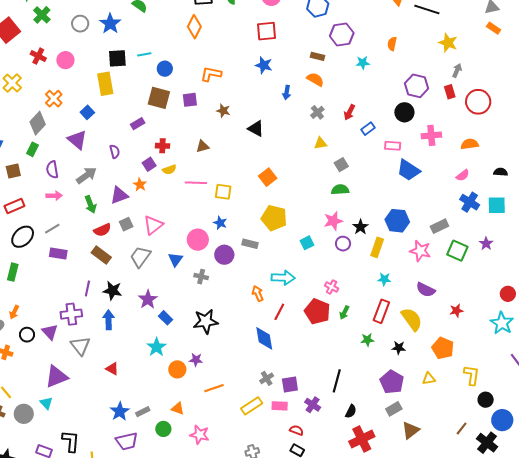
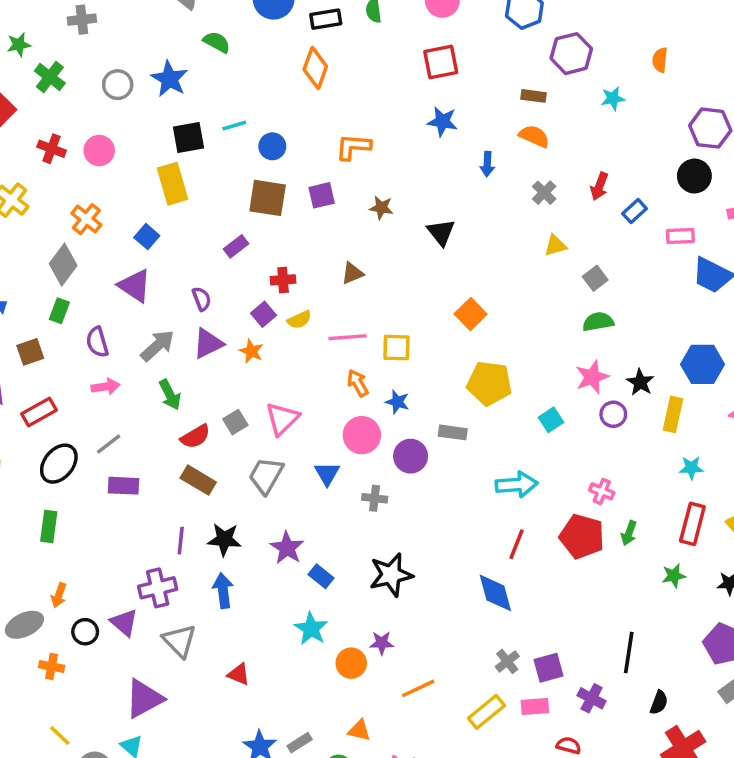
black triangle: (256, 129) -> (441, 232), turned 30
purple triangle: (119, 195) -> (208, 343), moved
orange arrow: (258, 294) -> (358, 383), moved

